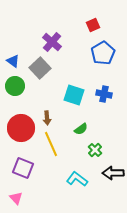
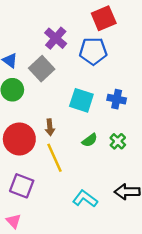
red square: (93, 25) -> (104, 18), size x1.5
blue pentagon: (103, 53) -> (93, 51), moved, turned 30
green cross: (95, 150) -> (118, 141), moved

